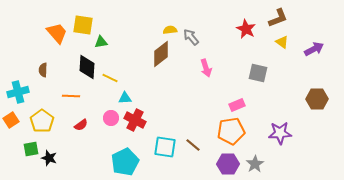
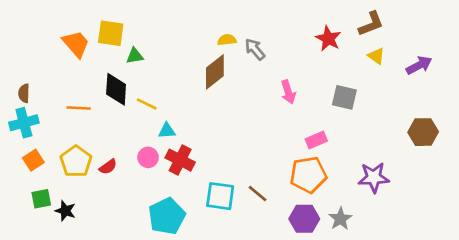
pink arrow: (206, 68) -> (288, 92), moved
brown semicircle: (43, 70) -> (24, 93), moved
orange line: (71, 96) -> (79, 108), moved
orange square: (11, 120) -> (33, 160), moved
yellow pentagon: (42, 121) -> (76, 161), moved

